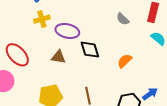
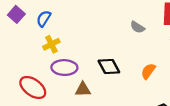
purple ellipse: (67, 31) -> (64, 68), moved
brown triangle: (58, 57) -> (83, 89), moved

